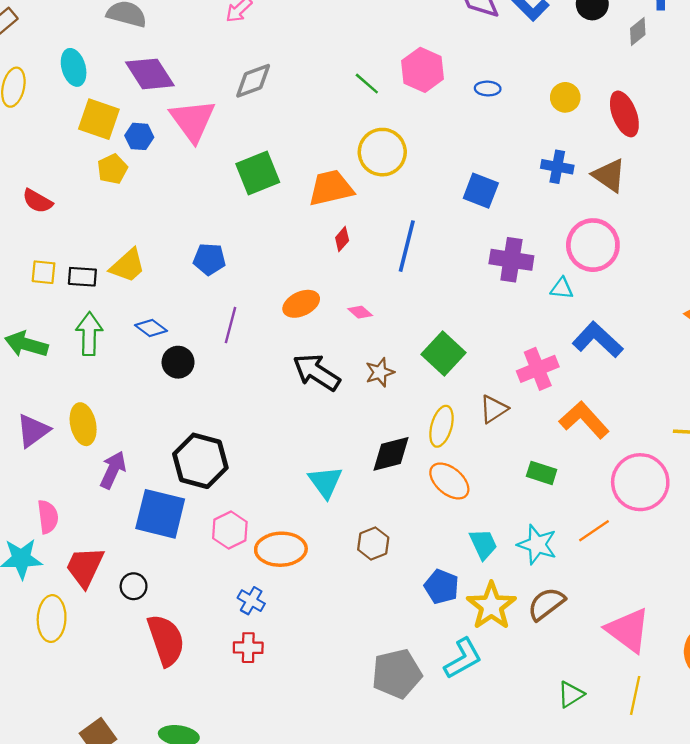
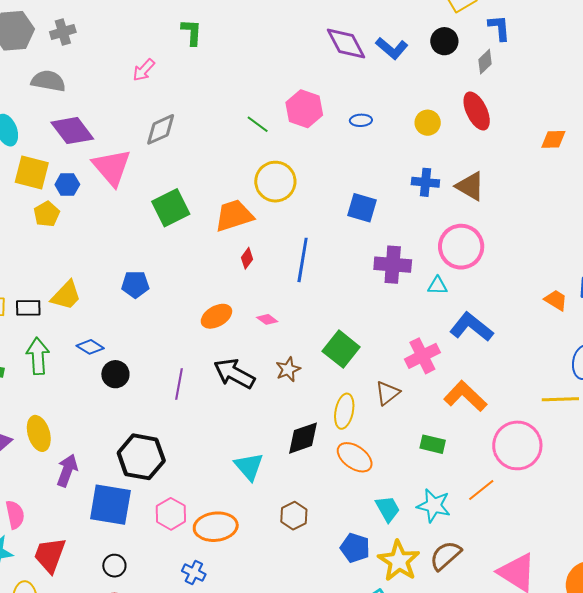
red ellipse: (624, 114) -> (477, 111), moved
purple line: (231, 325) -> (179, 384), moved
black circle: (134, 586) -> (114, 566), moved

